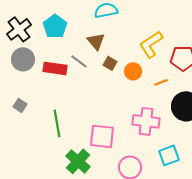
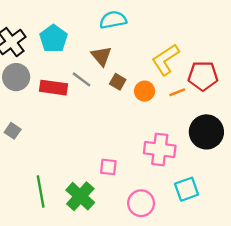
orange line: (161, 82) -> (177, 92), moved
green line: (57, 123) -> (41, 192), moved
pink square: (102, 136) -> (108, 167), size x0.6

